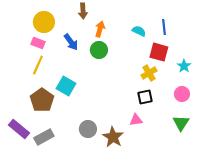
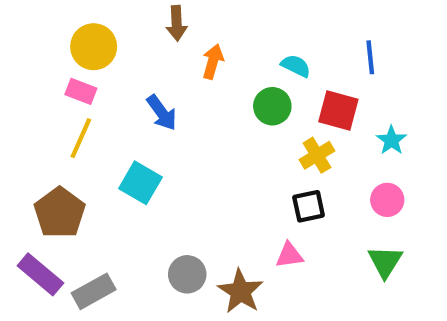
blue line: (164, 27) -> (370, 57), moved
blue arrow: (71, 42) -> (162, 113), moved
green circle: (99, 50) -> (272, 106), moved
brown pentagon: (42, 100) -> (60, 213), moved

